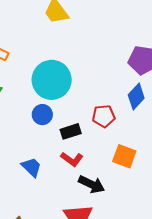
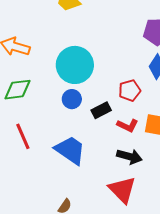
red L-shape: (72, 159) -> (128, 126), moved
blue trapezoid: (31, 167) -> (70, 150), size x1.6

